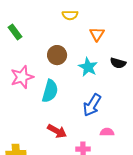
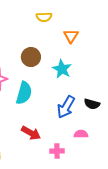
black semicircle: (118, 63) -> (92, 104), moved

